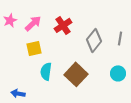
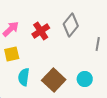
gray diamond: (94, 40) -> (71, 25), moved
cyan circle: (118, 73) -> (85, 79), moved

